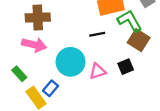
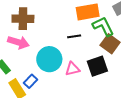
black square: (126, 67) -> (97, 66), size x1.5

